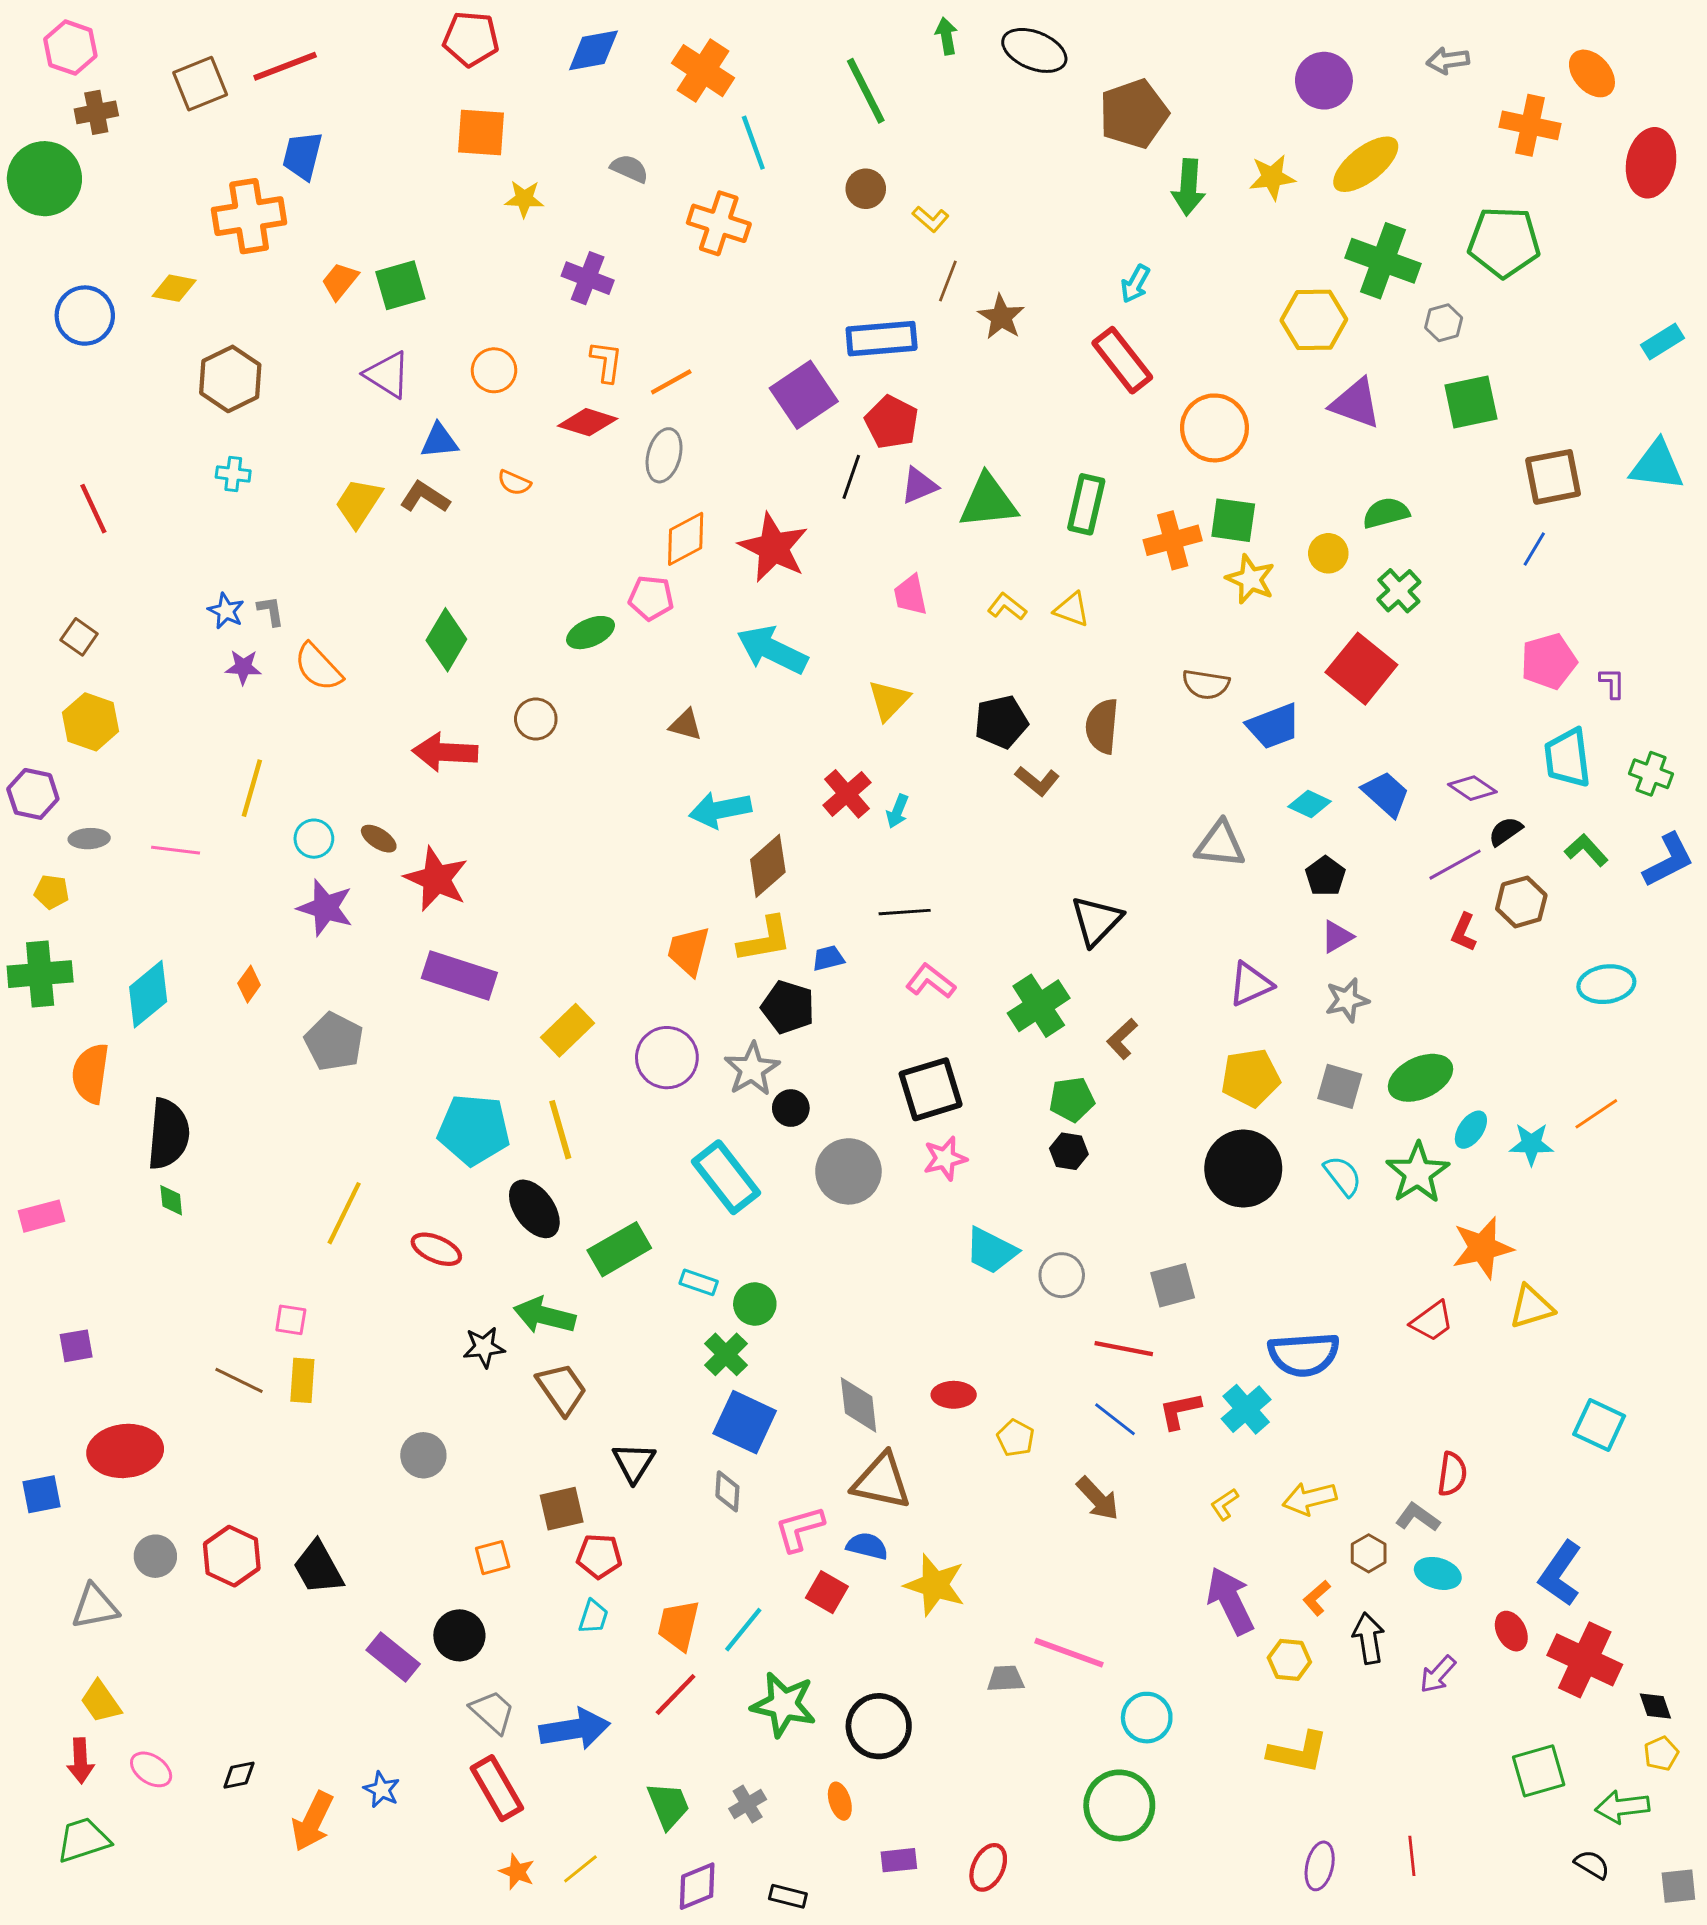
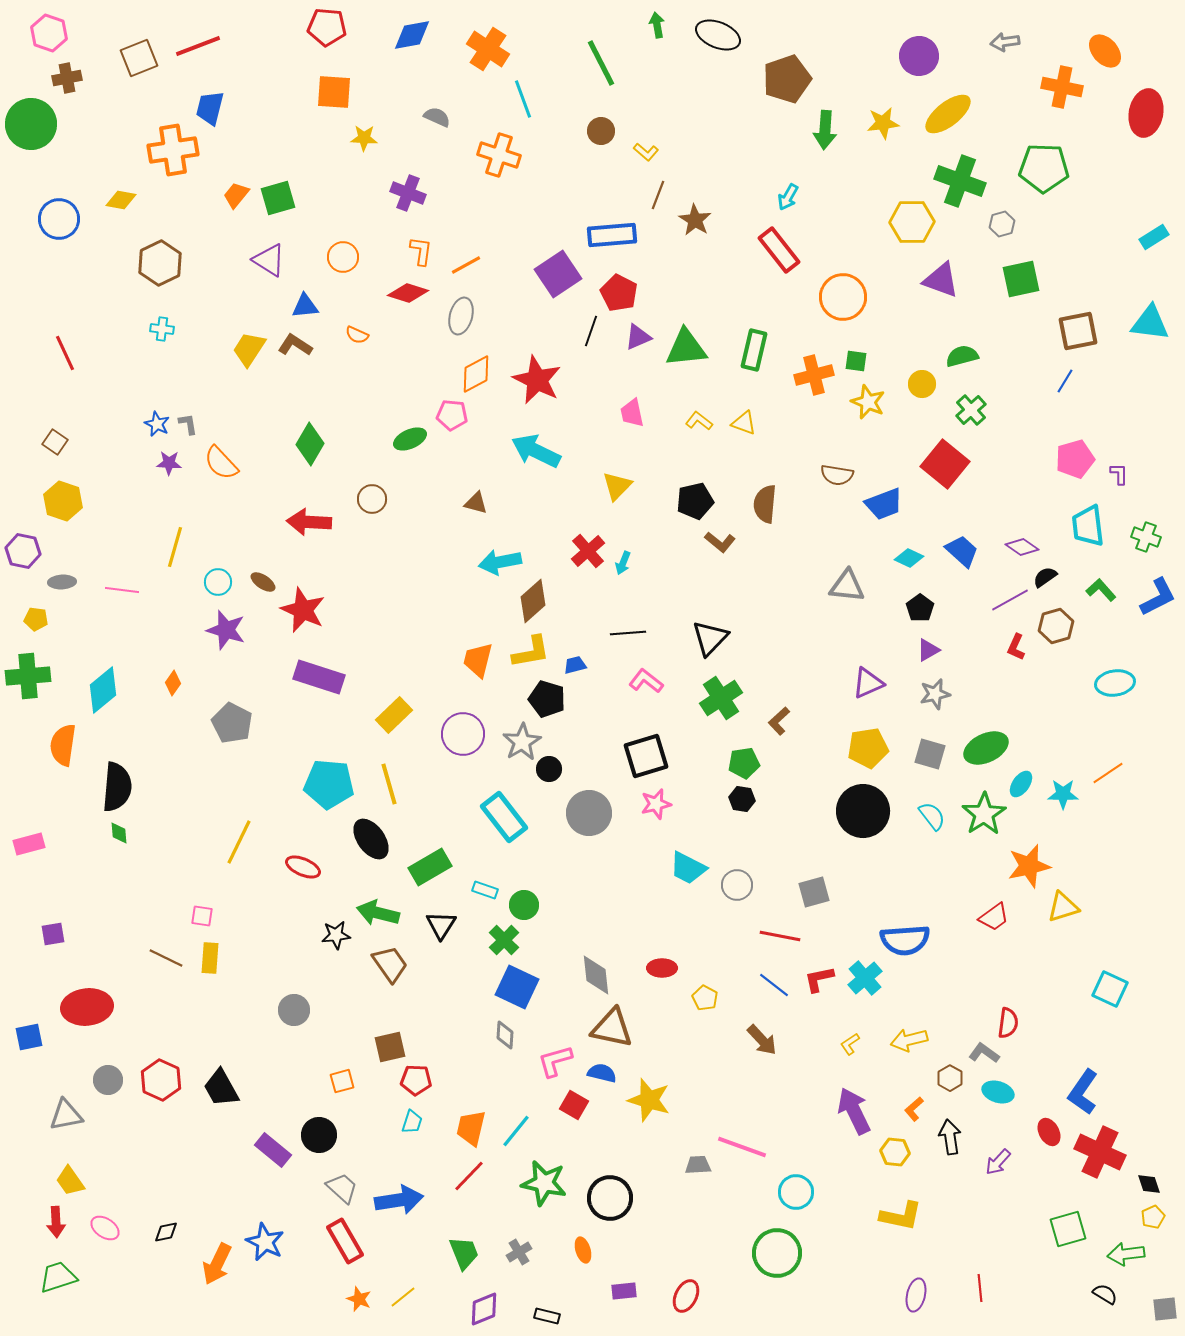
green square: (1233, 520) -> (856, 361), size x0.7
black triangle: (1096, 921) -> (710, 638), moved
black triangle: (634, 1462) -> (441, 925), moved
blue star: (382, 1790) -> (265, 1242), size x1.5

